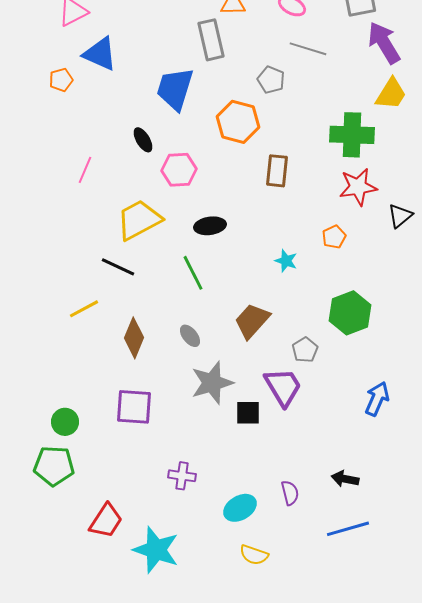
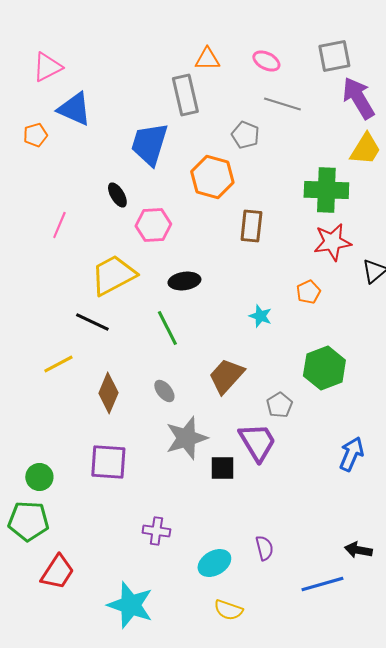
black arrow: (345, 479) -> (358, 550), moved
red trapezoid: (106, 521) -> (57, 572), moved

